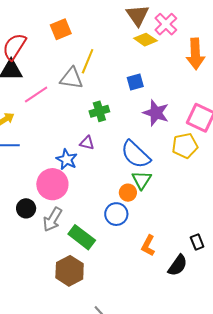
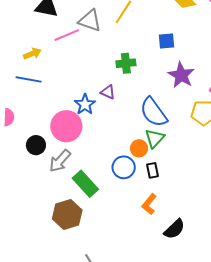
gray triangle: (71, 78) -> (90, 21), moved
black rectangle: (197, 242) -> (152, 170), moved

